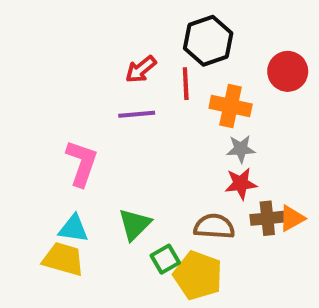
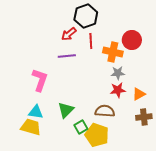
black hexagon: (208, 41) -> (86, 16), moved
red circle: (288, 71) -> (132, 40), moved
brown cross: (267, 218) -> (144, 117), moved
orange triangle: (292, 218) -> (139, 94), moved

